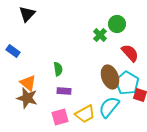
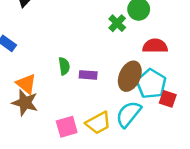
red semicircle: (130, 53) -> (155, 46), turned -48
brown ellipse: (110, 77) -> (130, 76), turned 45
purple rectangle: (64, 91) -> (88, 75), moved

